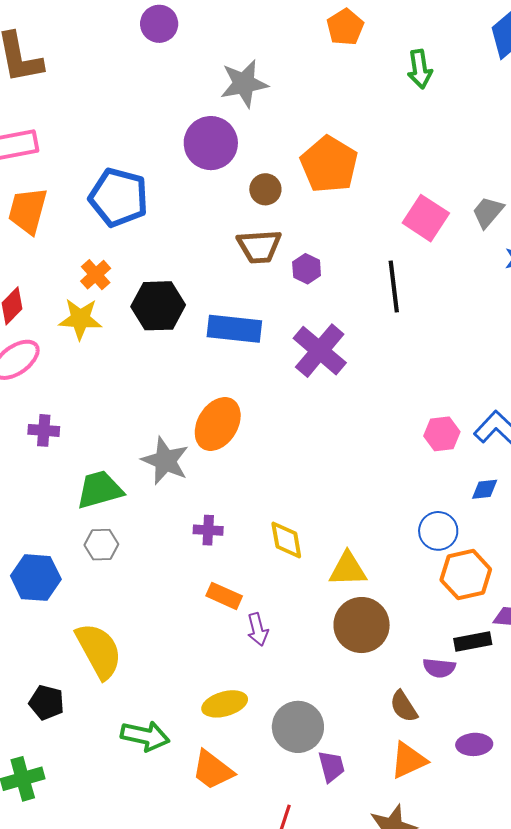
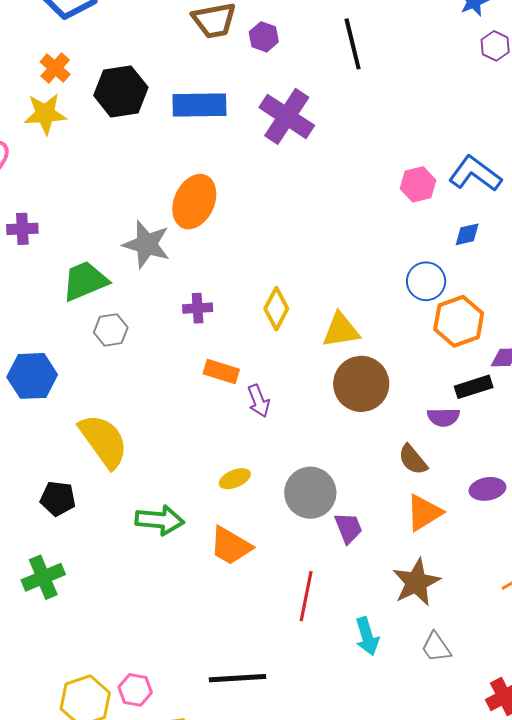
yellow diamond: (286, 540) -> (276, 309), turned 45
gray hexagon: (101, 545) -> (111, 330), moved
yellow ellipse: (225, 704) -> (235, 479), size x0.7

